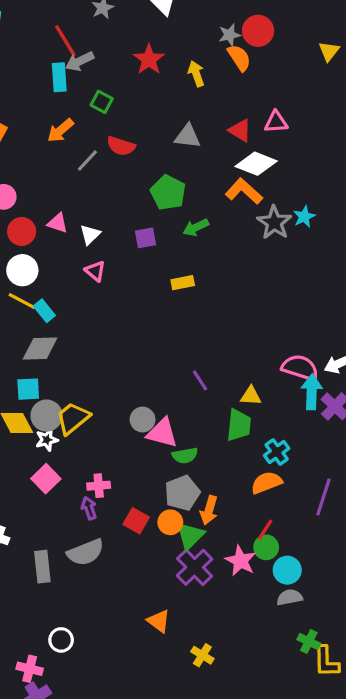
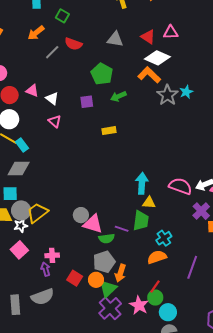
white triangle: (90, 235) -> (52, 98), turned -40
purple line: (200, 380) -> (122, 229), moved, turned -40
cyan arrow: (312, 392) -> (142, 183), moved

